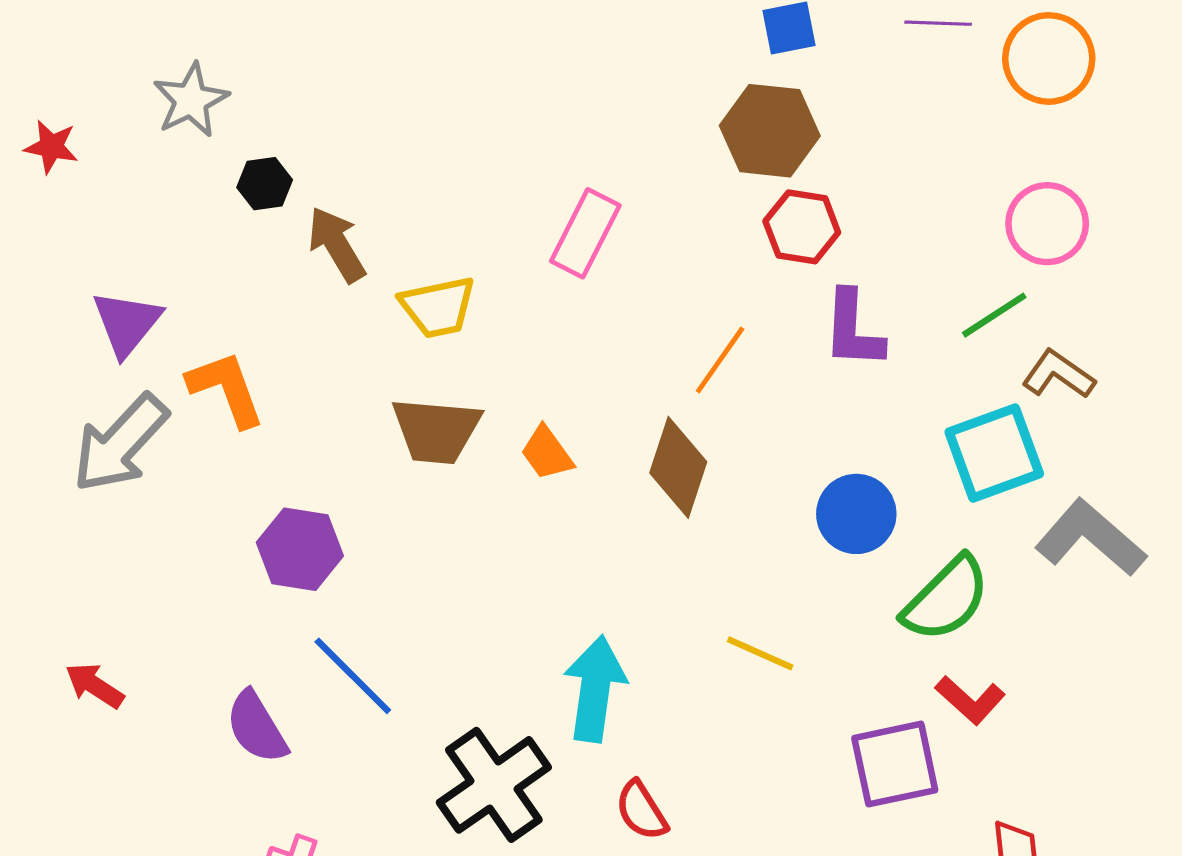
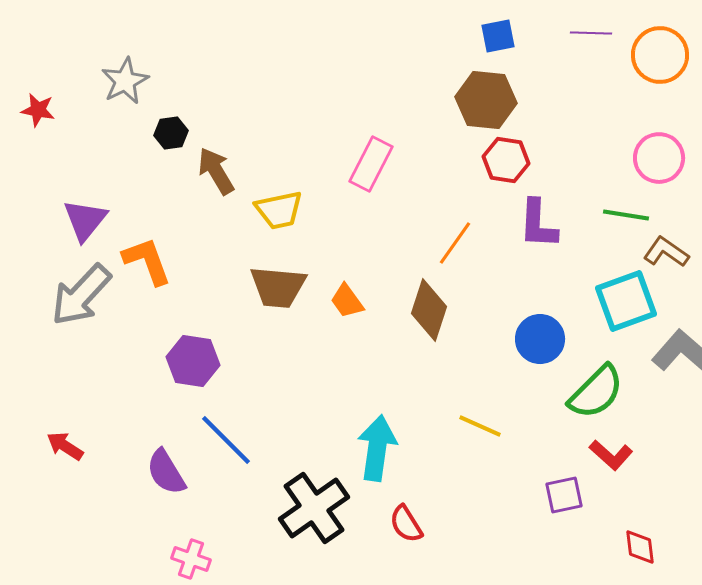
green line: (994, 315) -> (626, 215), turned 42
purple square: (895, 764) -> (564, 495), size x0.7

